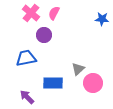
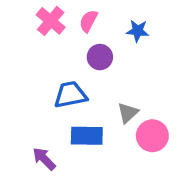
blue star: (102, 19) -> (138, 31), moved
purple circle: (44, 35) -> (100, 57), moved
blue trapezoid: (26, 58) -> (70, 95), moved

